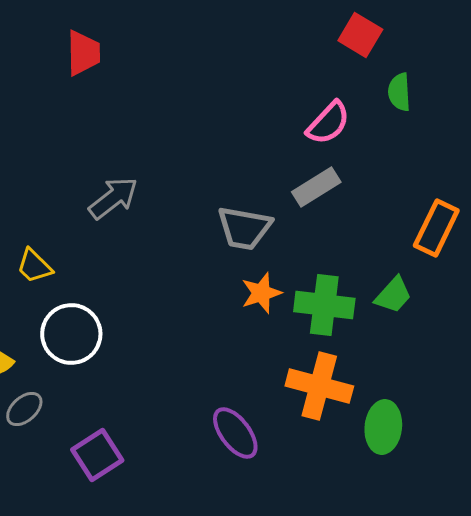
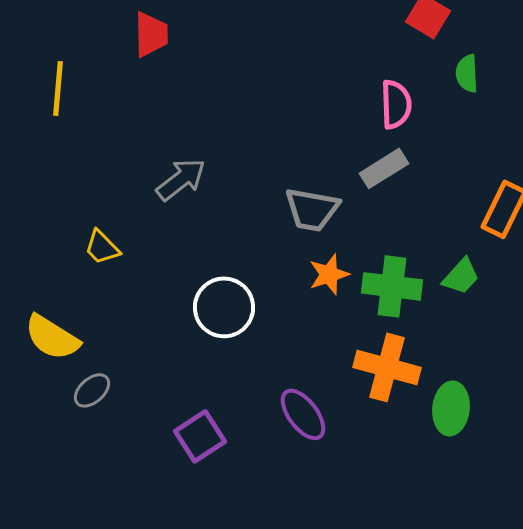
pink semicircle: (328, 123) -> (396, 104), turned -45
white circle: (71, 334) -> (224, 307), moved
purple square: (97, 455) -> (200, 436), moved

